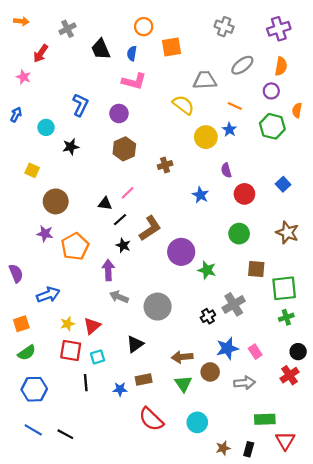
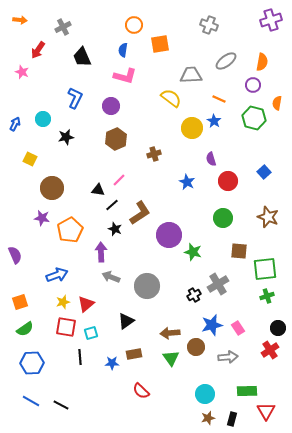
purple cross: (279, 29) -> (271, 20), moved
black trapezoid: (101, 49) -> (82, 57), moved
blue arrow: (16, 115) -> (15, 124), moved
blue arrow: (48, 295) -> (57, 275), moved
red semicircle: (151, 419) -> (141, 391), size x0.7
cyan circle: (197, 422) -> (205, 394), moved

